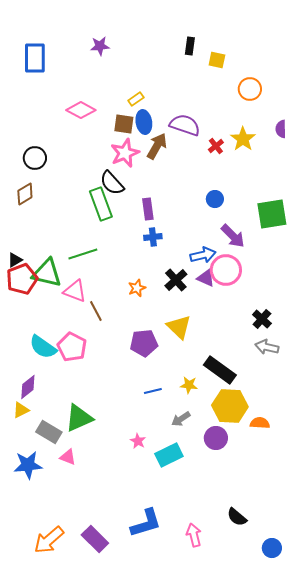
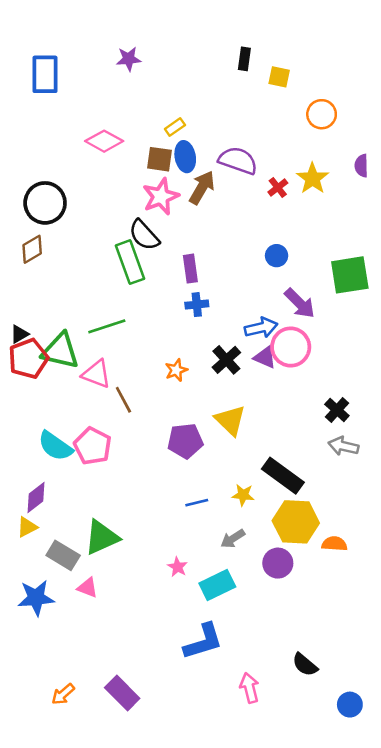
black circle: (35, 158) -> (45, 203), size x1.4
blue L-shape: (146, 523) -> (203, 642), moved
orange arrow: (49, 540) -> (63, 694), size x0.6

